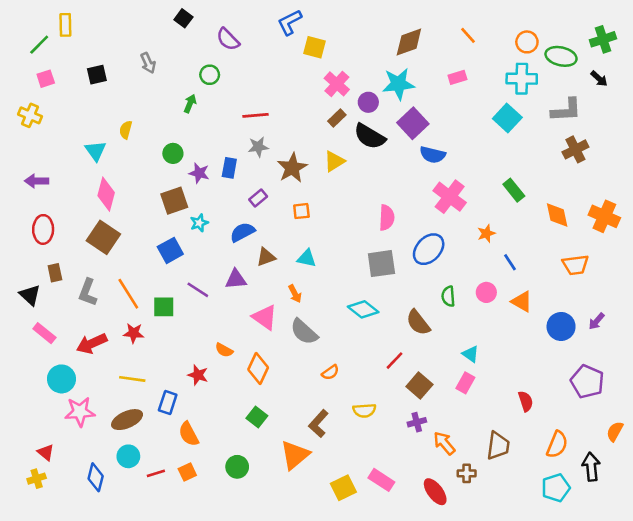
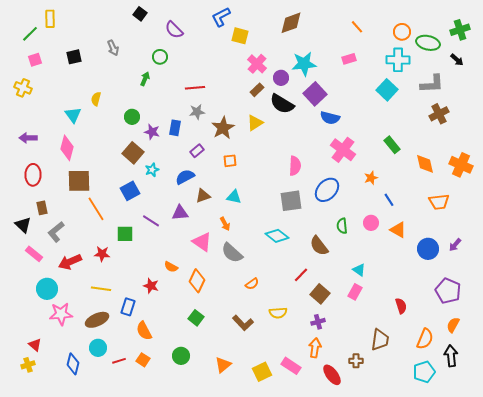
brown diamond: (409, 42) -> (291, 23), moved
pink diamond: (106, 194) -> (67, 148), moved
brown square: (174, 201) -> (133, 153), turned -30
brown square: (103, 237) -> (79, 181), turned -35
gray L-shape: (88, 292) -> (56, 232), moved, turned 30
orange line: (128, 294) -> (96, 209), moved
brown L-shape: (318, 424) -> (243, 323), turned -85
orange semicircle: (615, 431) -> (453, 325), moved
orange arrow: (444, 443) -> (315, 348), moved, turned 48
orange triangle: (295, 455) -> (223, 365), moved, size x0.7
orange square: (187, 472) -> (143, 360), turned -32

